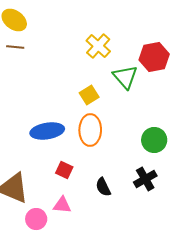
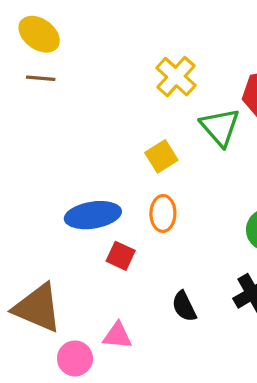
orange ellipse: (90, 130) -> (163, 213), size x0.7
red square: (64, 170) -> (121, 256), moved

